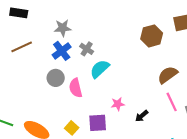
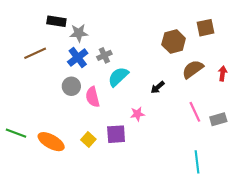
black rectangle: (19, 13) -> (56, 21), moved
gray cross: (87, 49) -> (104, 55), turned 32
brown semicircle: (168, 75) -> (193, 69), moved
black arrow: (142, 116) -> (158, 87), moved

